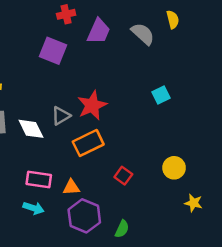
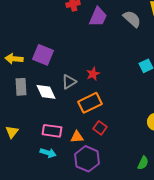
purple square: (53, 51) -> (43, 55), moved
red star: (92, 105) -> (93, 74), size x0.6
red square: (123, 176) -> (100, 128), moved
green semicircle: (122, 229) -> (143, 163), moved

